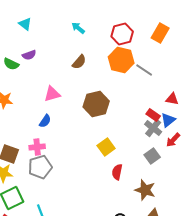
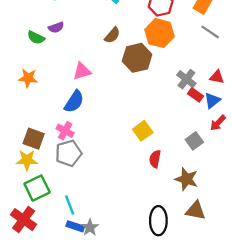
gray line: (144, 70) -> (210, 32), moved
brown hexagon: (96, 104) -> (137, 58), moved
blue semicircle: (45, 121) -> (74, 102), size x1.5
gray cross: (153, 128) -> (186, 79), moved
pink cross: (37, 147) -> (65, 131), turned 35

